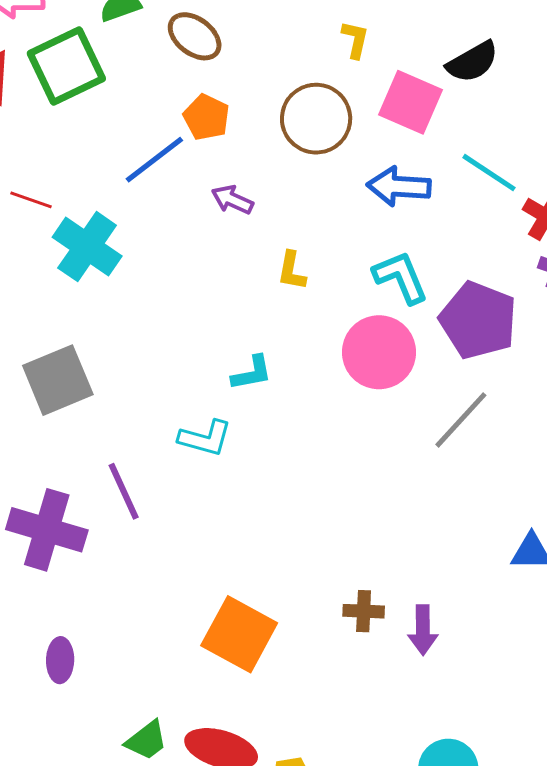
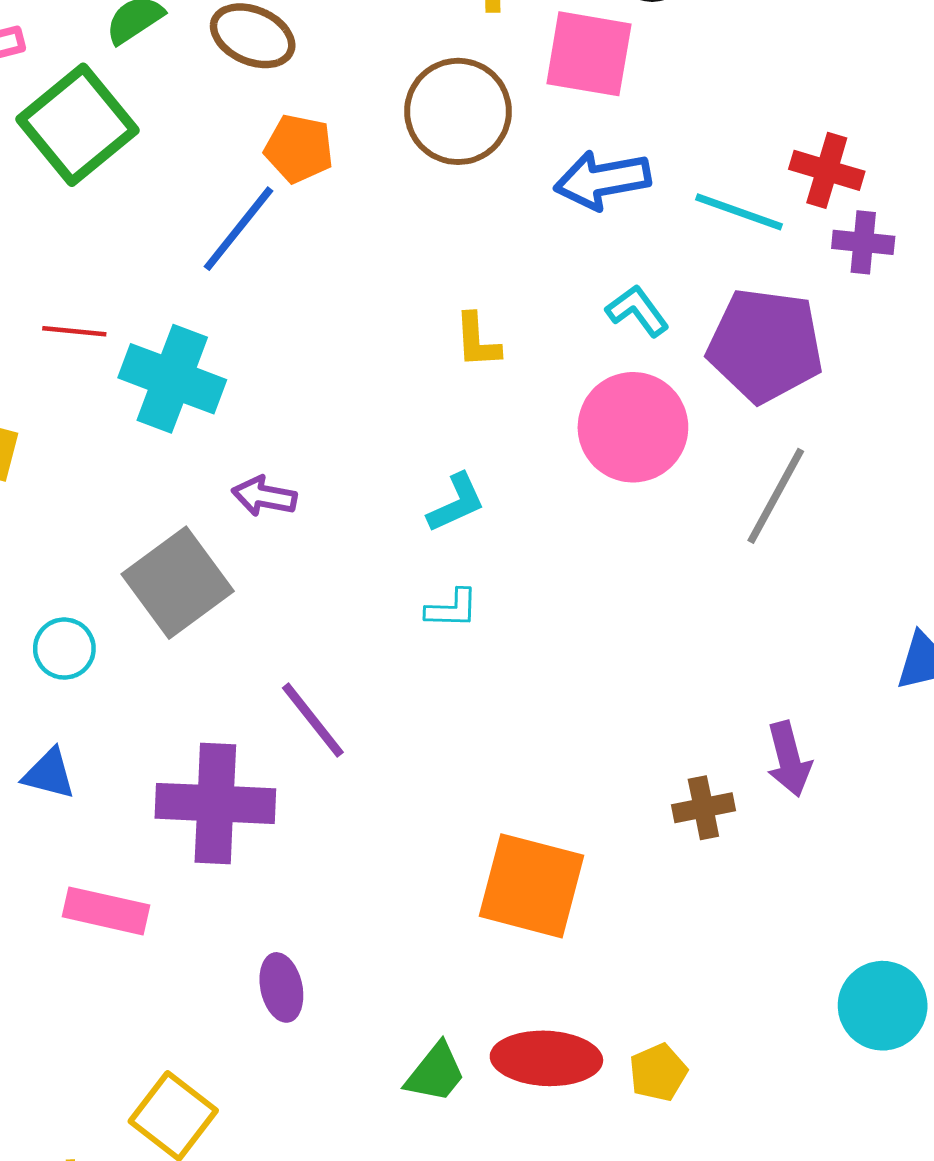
cyan line: (489, 173) -> (739, 212), moved
purple arrow: (232, 200) -> (264, 496), moved
cyan L-shape: (401, 277) -> (637, 311), size x0.7
cyan L-shape: (205, 438) -> (452, 609), moved, size x0.7
purple arrow: (423, 630) -> (789, 759), moved

